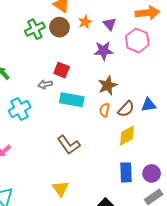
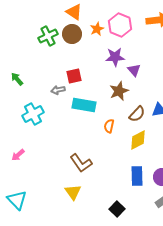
purple triangle: (110, 24) -> (134, 70), moved
pink hexagon: (137, 40) -> (120, 25), moved
red square: (62, 70) -> (74, 76), turned -35
orange semicircle: (105, 110) -> (109, 126), moved
brown L-shape: (69, 145) -> (81, 163), moved

